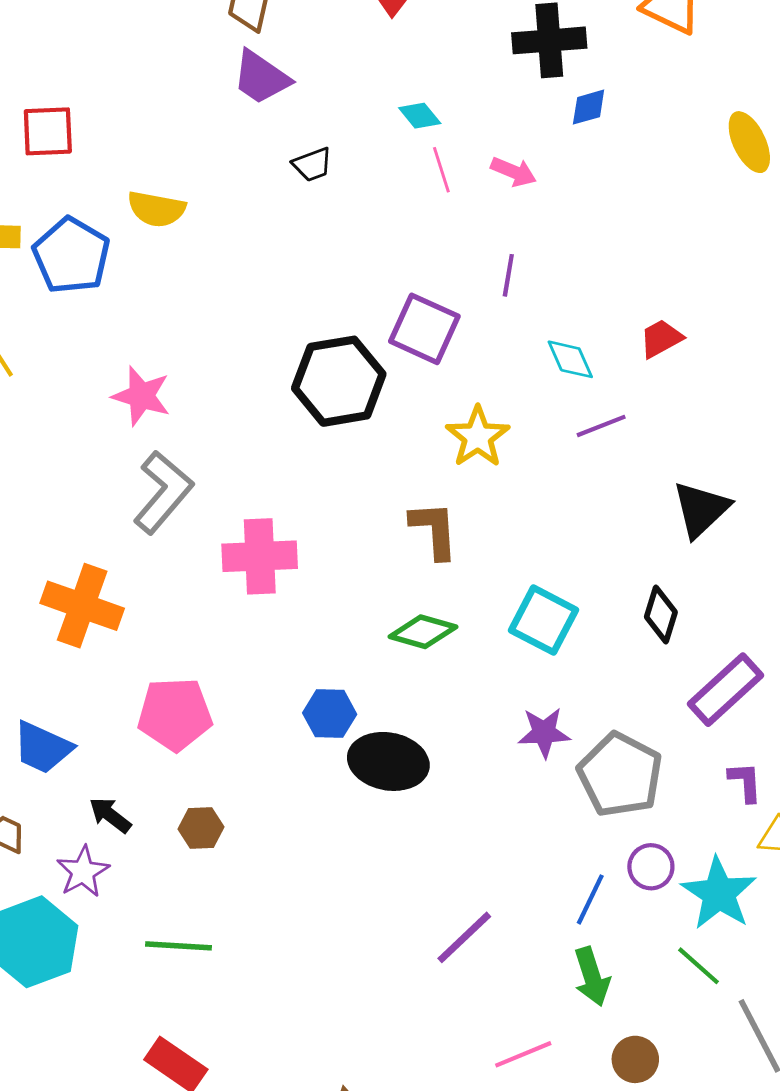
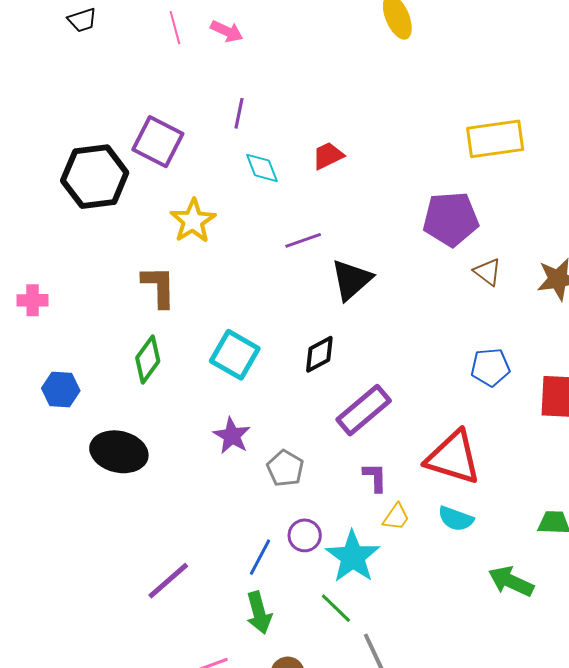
purple line: (508, 275) -> (239, 113), moved
purple line: (601, 426) -> (303, 240), moved
pink cross: (260, 556) -> (33, 300), size x0.6
black diamond: (661, 614) -> (319, 354), turned 42
green diamond: (423, 632) -> (148, 360), turned -72
blue hexagon: (330, 714) -> (61, 389), moved
purple star: (544, 733) -> (232, 436), turned 30
gray pentagon: (620, 775) -> (285, 468), size x0.6

